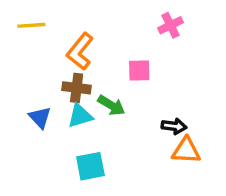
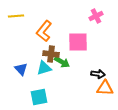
pink square: (139, 71) -> (78, 42), size x1.5
brown cross: (77, 88) -> (51, 54), moved
cyan square: (90, 166) -> (39, 97), moved

